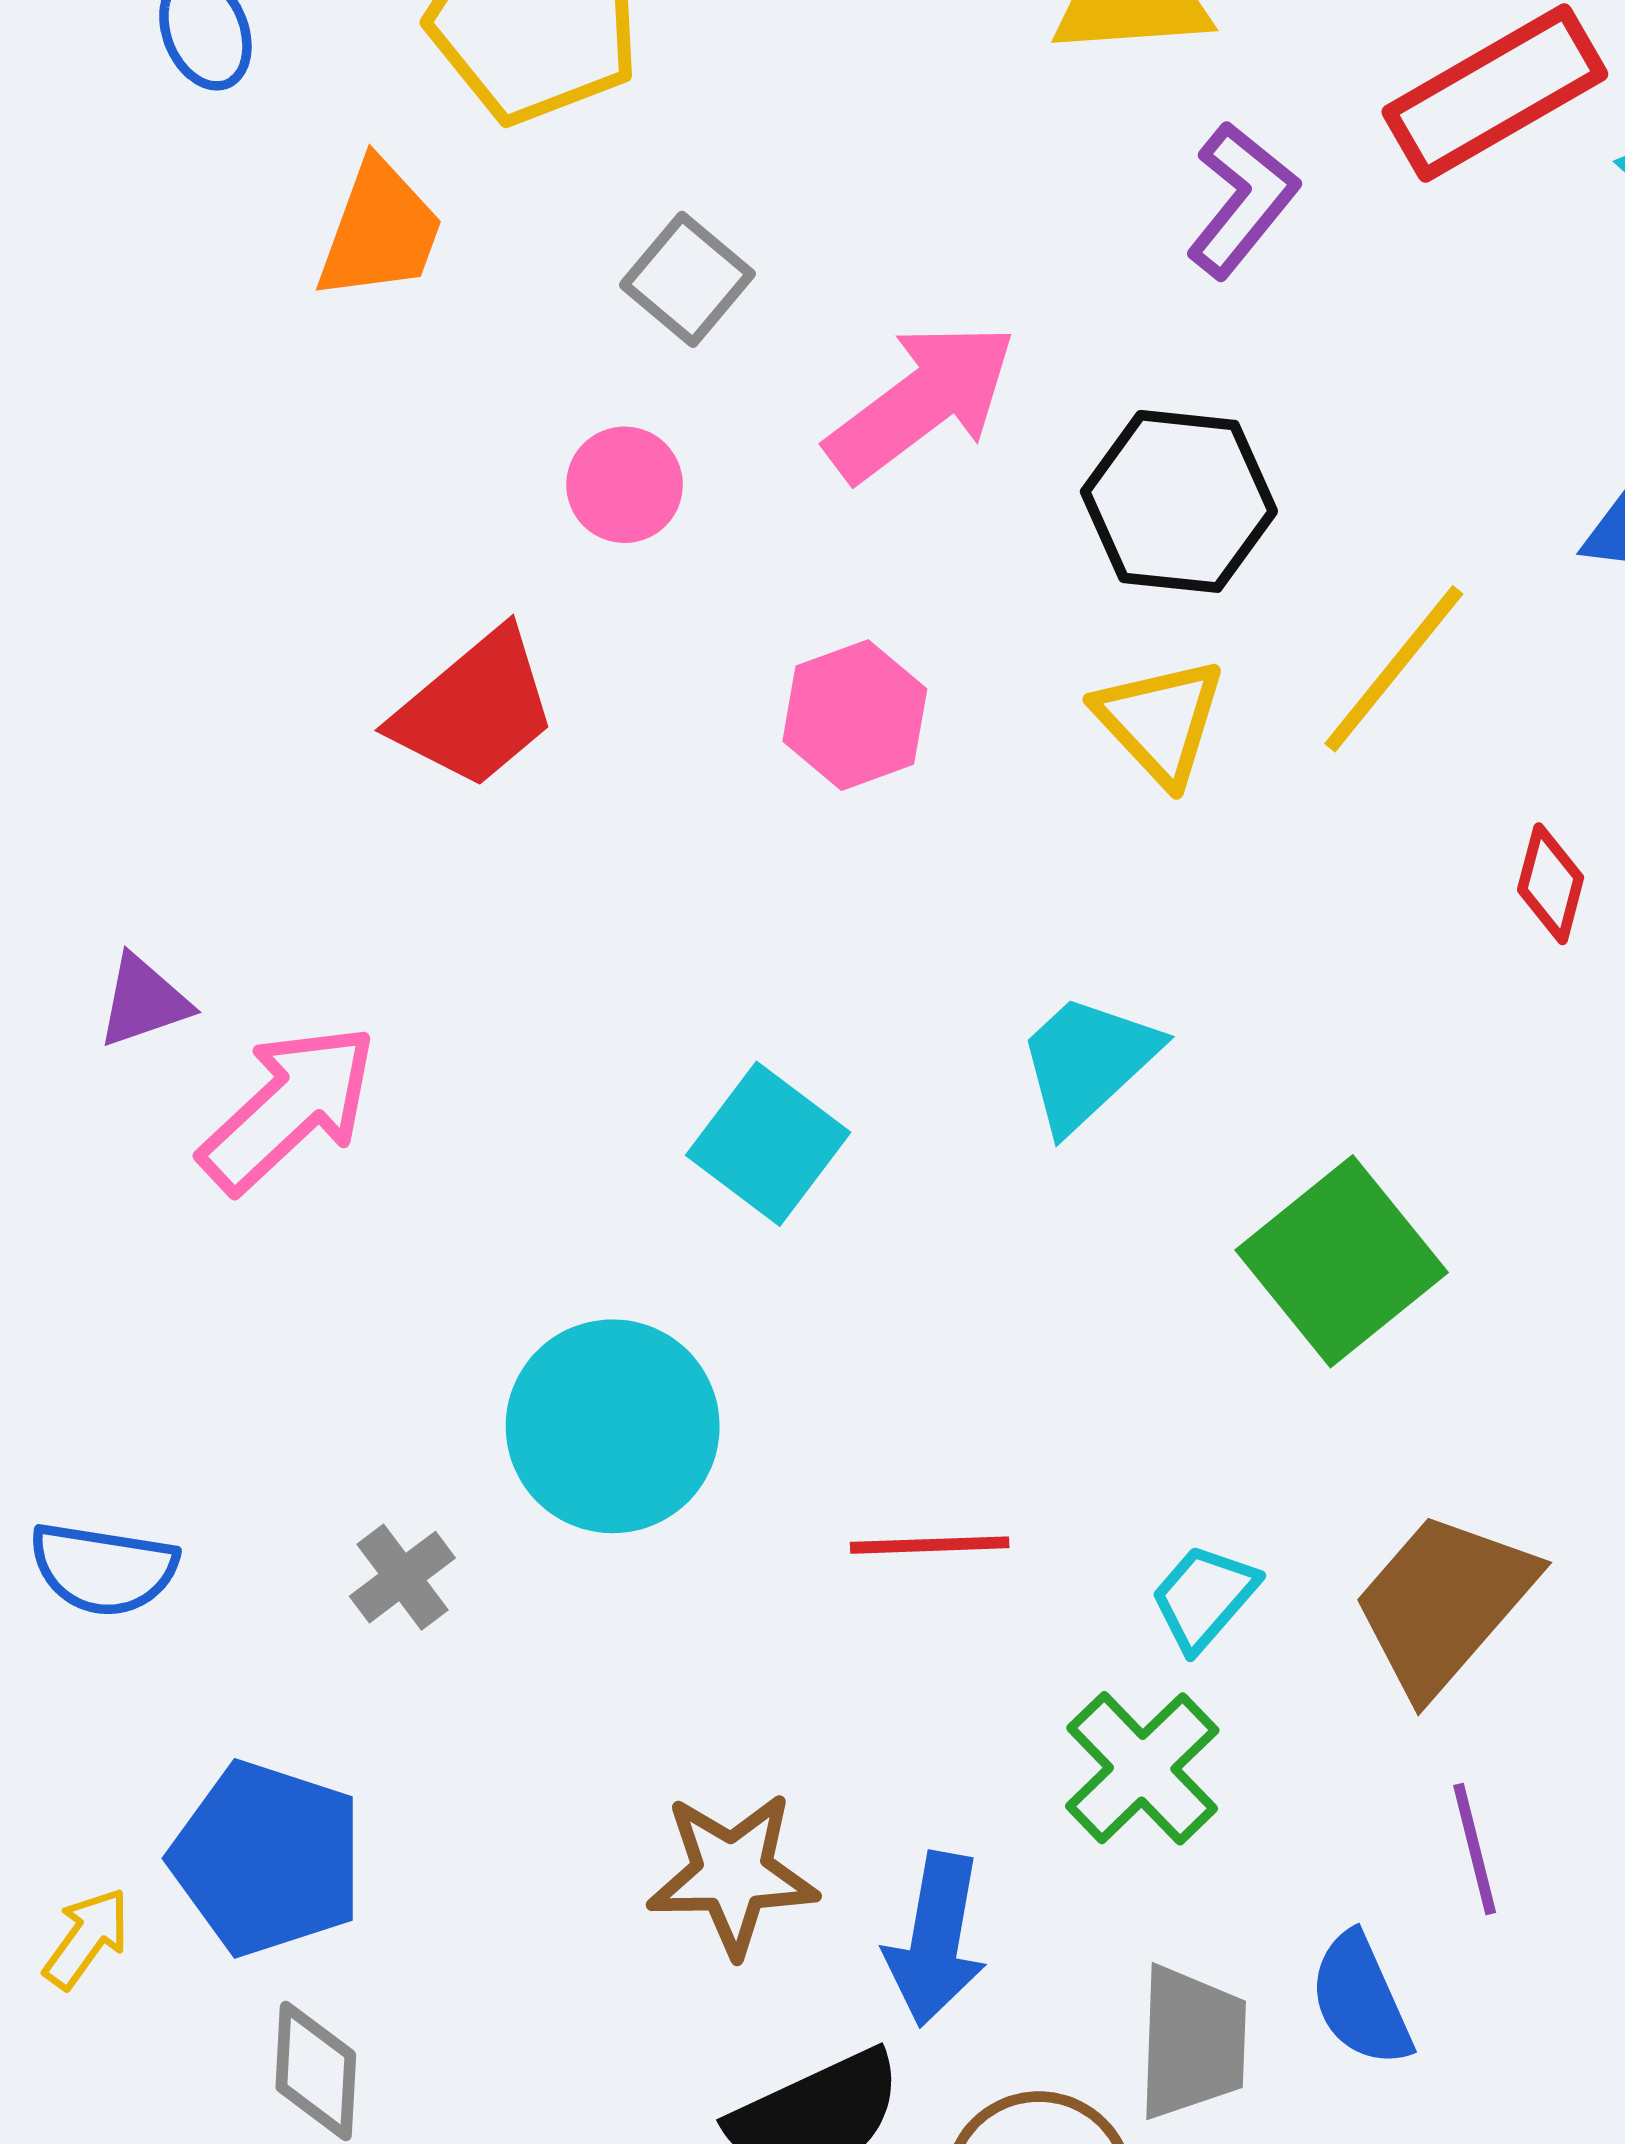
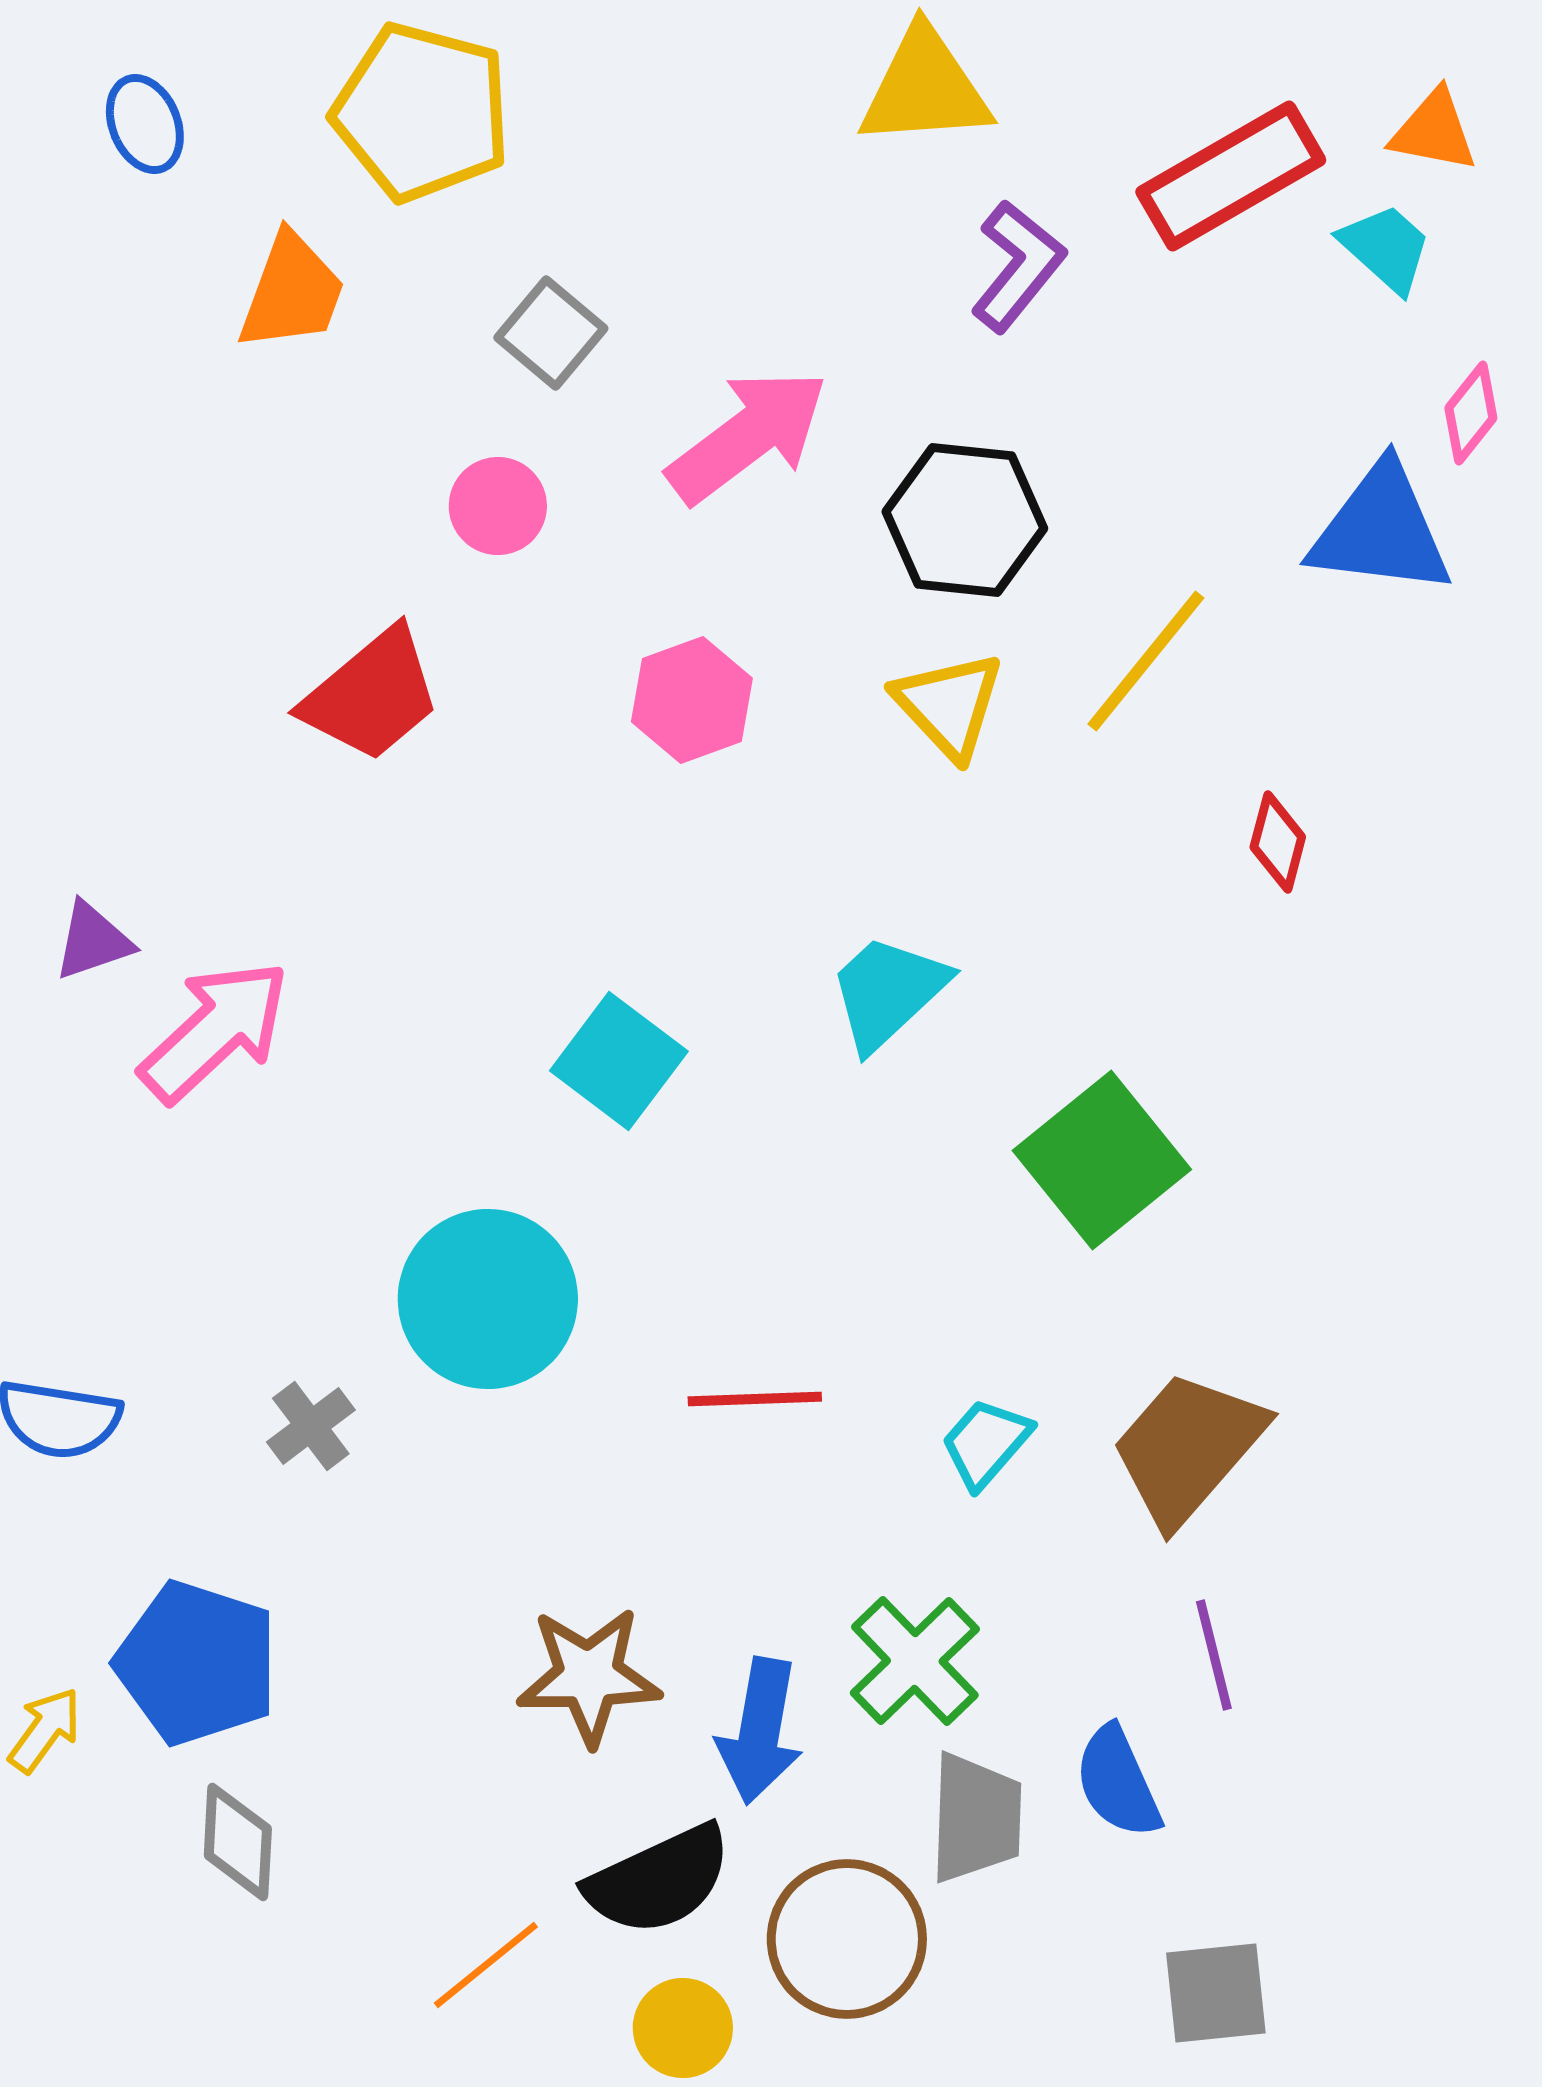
green cross: (1142, 1768) -> (915, 1661), moved

